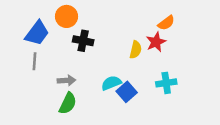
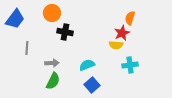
orange semicircle: (166, 23) -> (130, 18), turned 144
blue trapezoid: (37, 33) -> (15, 19), moved
yellow semicircle: (136, 50) -> (116, 45), moved, turned 80
blue square: (127, 92) -> (92, 85), moved

